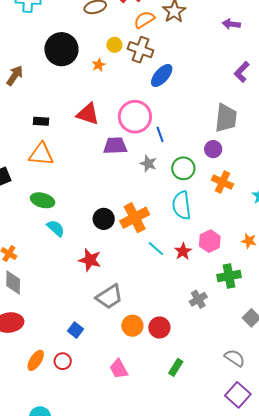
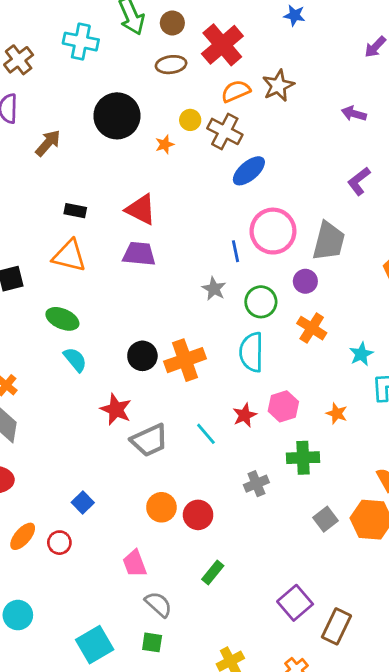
pink circle: (135, 117) -> (273, 231), moved
purple trapezoid: (115, 146) -> (139, 254), moved
cyan line: (156, 249) -> (206, 434), moved
gray trapezoid: (109, 297) -> (149, 440), moved
gray semicircle: (235, 358) -> (158, 604), moved
purple square: (238, 395) -> (295, 603), moved

